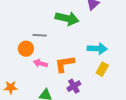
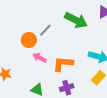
gray line: (40, 35) -> (45, 30), turned -64

